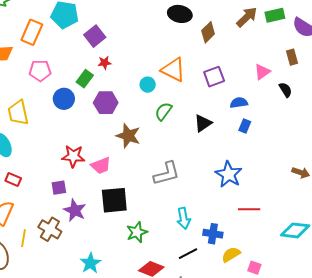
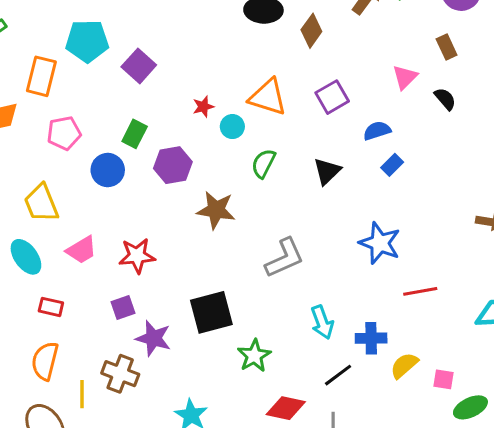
red star: (105, 63) -> (203, 107), moved
blue rectangle: (245, 126) -> (392, 165), turned 32
pink trapezoid: (101, 166) -> (82, 250), moved

